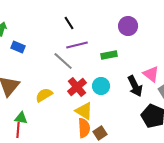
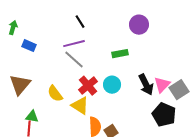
purple line: (77, 45) -> (74, 44), moved
pink triangle: (151, 74) -> (162, 85), moved, turned 36
yellow semicircle: (44, 95) -> (55, 94), turned -96
yellow triangle: (84, 111) -> (80, 106), moved

